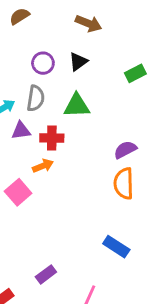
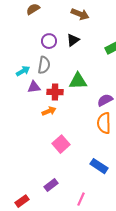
green triangle: (77, 106) -> (78, 81), moved
pink square: (18, 192) -> (61, 144), moved

